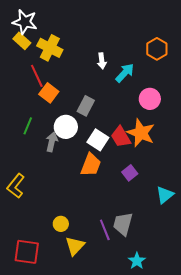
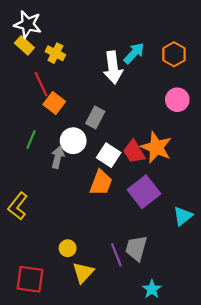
yellow cross: (50, 48) -> (55, 53), size x0.7
white arrow: (102, 61) -> (113, 68), size x1.8
cyan arrow: (125, 73) -> (134, 53), moved
pink circle: (150, 99) -> (177, 100), moved
purple square: (130, 173) -> (144, 192), size x1.8

